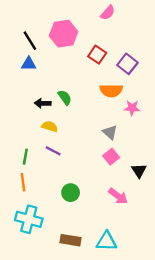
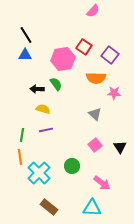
pink hexagon: (64, 34) -> (63, 59), moved
purple line: (53, 151) -> (46, 130), turned -40
pink square: (111, 157) -> (95, 145), moved
green circle: (71, 193) -> (72, 166), moved
pink arrow: (118, 196) -> (102, 183), moved
cyan cross: (29, 219) -> (39, 173), moved, turned 30
brown rectangle: (71, 240) -> (49, 207), moved, turned 30

